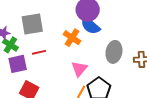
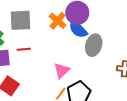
orange cross: (72, 38) -> (58, 21), moved
gray ellipse: (114, 52) -> (94, 45), moved

